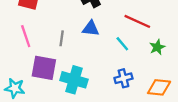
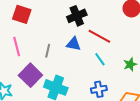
red line: (137, 21) -> (99, 36), moved
purple square: (44, 68) -> (30, 75), turned 30

